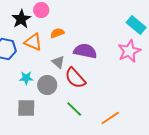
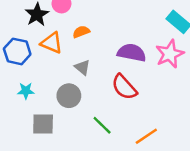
purple semicircle: (85, 51) -> (132, 53), moved
cyan star: (26, 78) -> (26, 91), moved
red semicircle: (75, 78) -> (124, 87), moved

